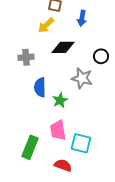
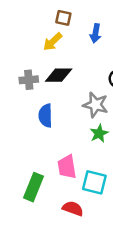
black diamond: (63, 47) -> (59, 75), moved
green star: (60, 100) -> (99, 133), moved

